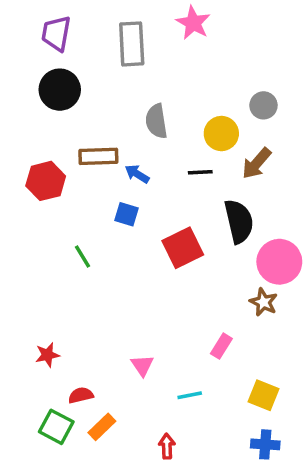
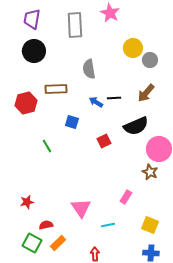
yellow circle: (221, 134) -> (133, 48), moved
blue arrow: (137, 174) -> (96, 102), moved
black semicircle: (239, 221) -> (136, 126), turned 80
red square: (183, 248) -> (104, 141), size x0.6
pink triangle: (142, 365) -> (81, 208), size x1.5

